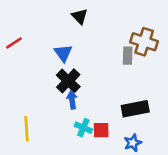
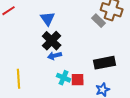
gray rectangle: (128, 56) -> (99, 21), turned -48
blue arrow: (72, 100) -> (55, 56), turned -96

